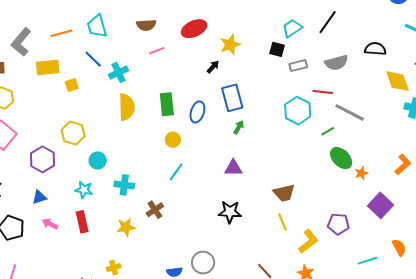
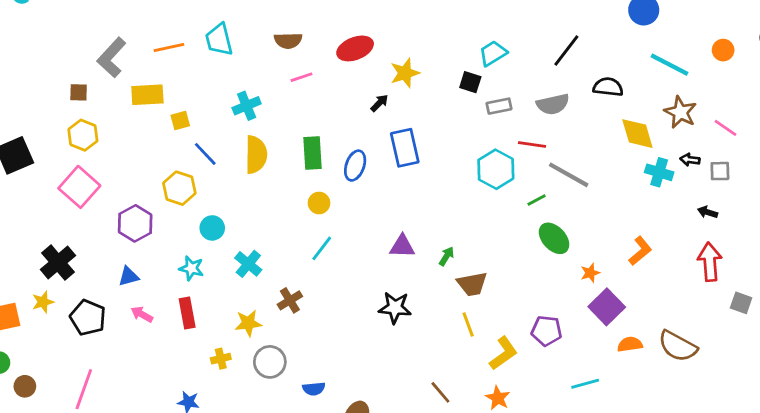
black line: (328, 22) -> (566, 50), moved
blue line: (93, 59) -> (205, 154), moved
green arrow: (239, 127) -> (446, 256), moved
orange star: (361, 173) -> (590, 273), moved
cyan cross: (124, 185) -> (248, 264), turned 30
orange semicircle: (399, 247) -> (630, 344), moved, turned -72
gray circle: (203, 263) -> (270, 362), moved
yellow cross: (114, 268) -> (221, 359), moved

